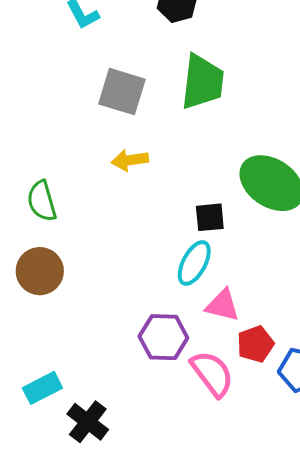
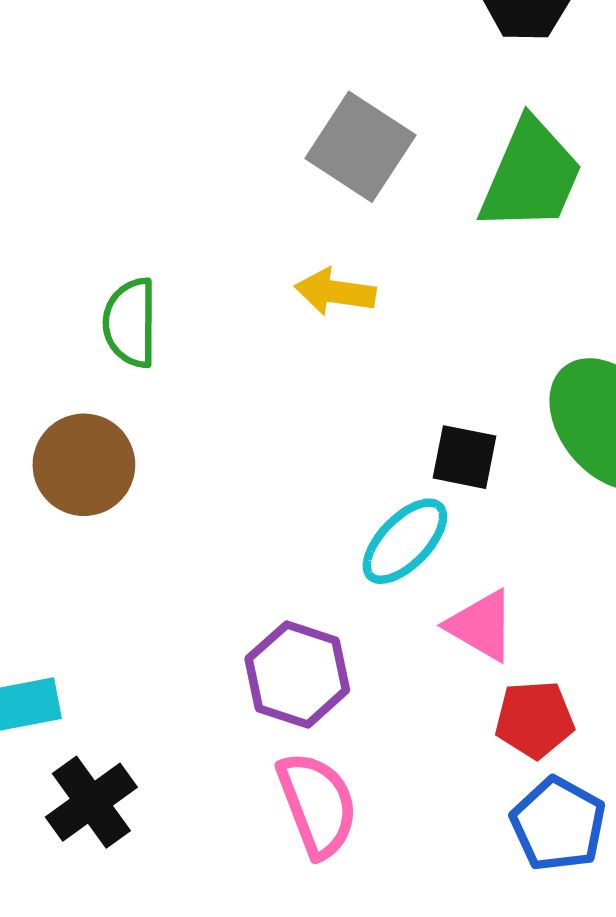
pink triangle: (223, 305) -> (481, 625), moved
red pentagon: (255, 344) -> (534, 719), moved
pink semicircle: (212, 374) -> (317, 805), moved

